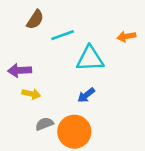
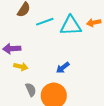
cyan triangle: (90, 59) -> (71, 26), moved
gray semicircle: (44, 124) -> (31, 90), turned 88

